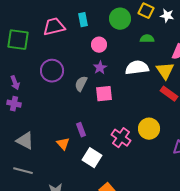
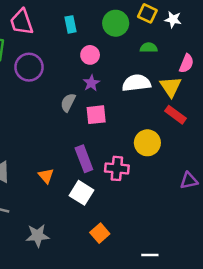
pink trapezoid: (54, 27) -> (22, 22), moved, turned -95
purple circle: (52, 71) -> (29, 67), moved
yellow circle: (149, 129) -> (147, 143), moved
purple rectangle: (81, 130) -> (84, 159), moved, size x1.5
pink cross: (121, 138) -> (117, 168), turned -30

